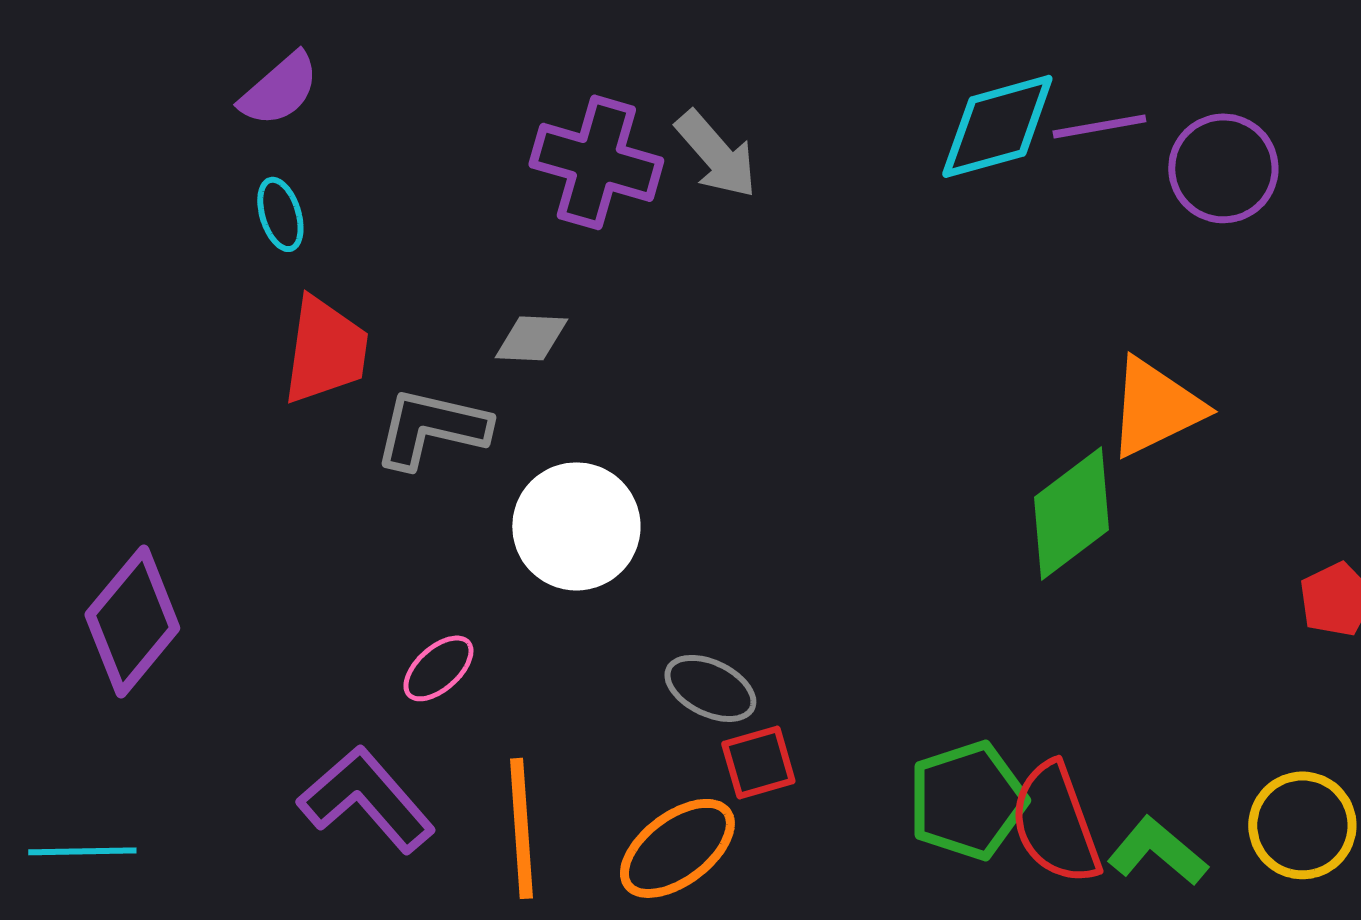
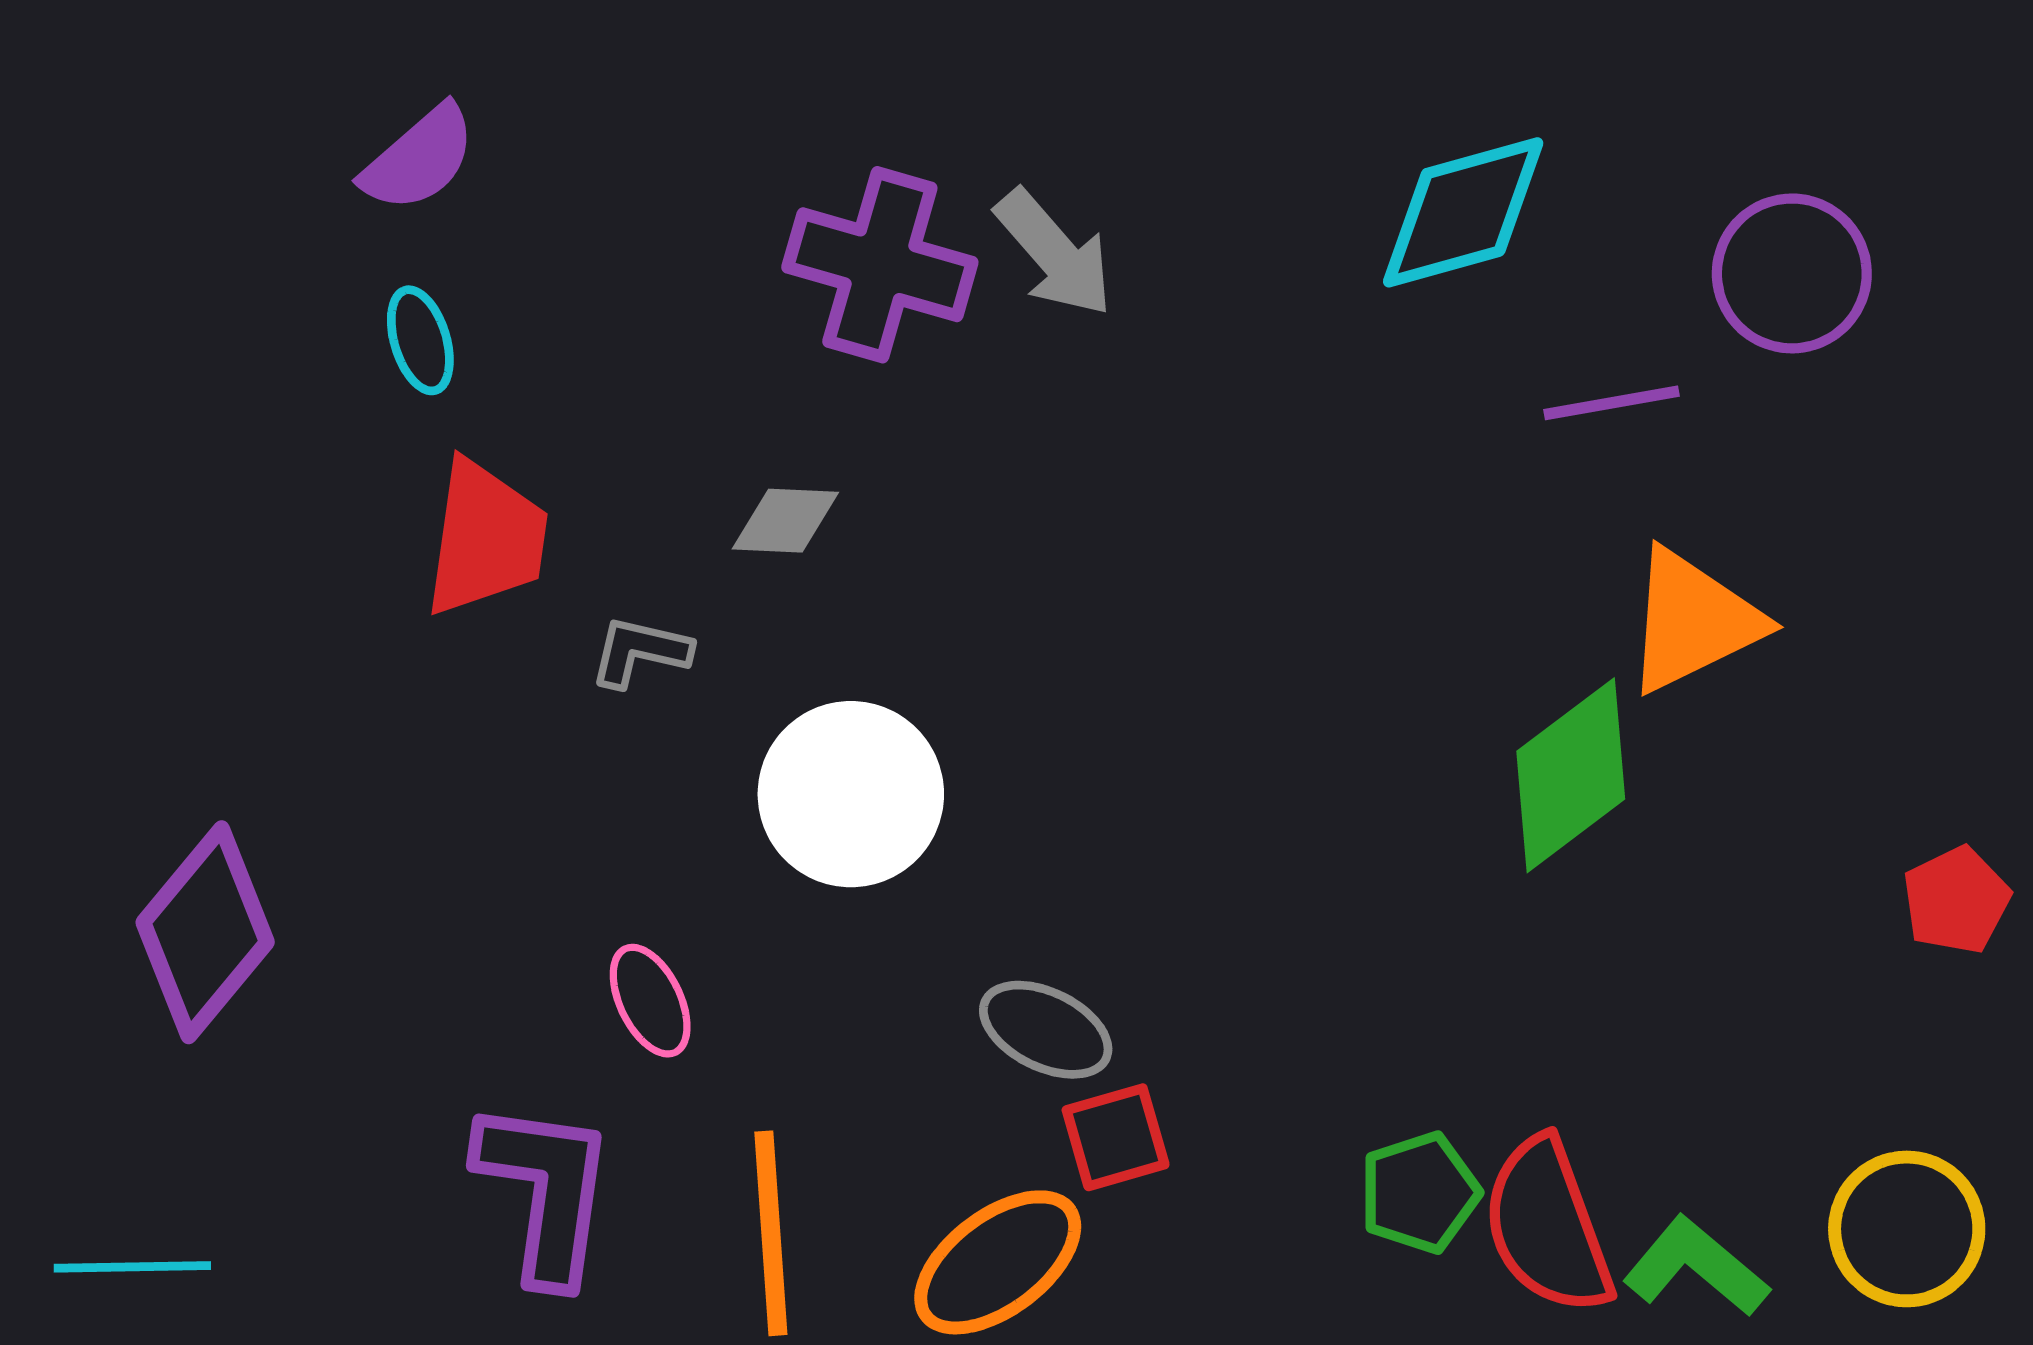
purple line: (1099, 126) -> (1611, 403), moved
gray L-shape: (431, 428) -> (640, 652), size x0.6
pink ellipse: (438, 668) -> (650, 1001), turned -74
purple L-shape: (366, 799) -> (545, 1191), turned 49
green pentagon: (967, 800) -> (1419, 1193), size x0.7

